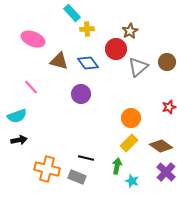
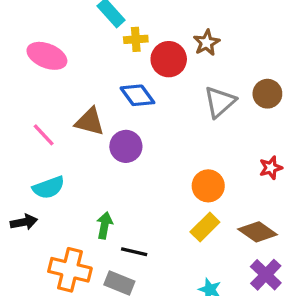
red circle: (116, 49) -> (169, 59), moved
brown triangle: (59, 61) -> (90, 122), moved
cyan semicircle: (17, 116) -> (49, 188), moved
green arrow: (117, 166) -> (105, 225), moved

